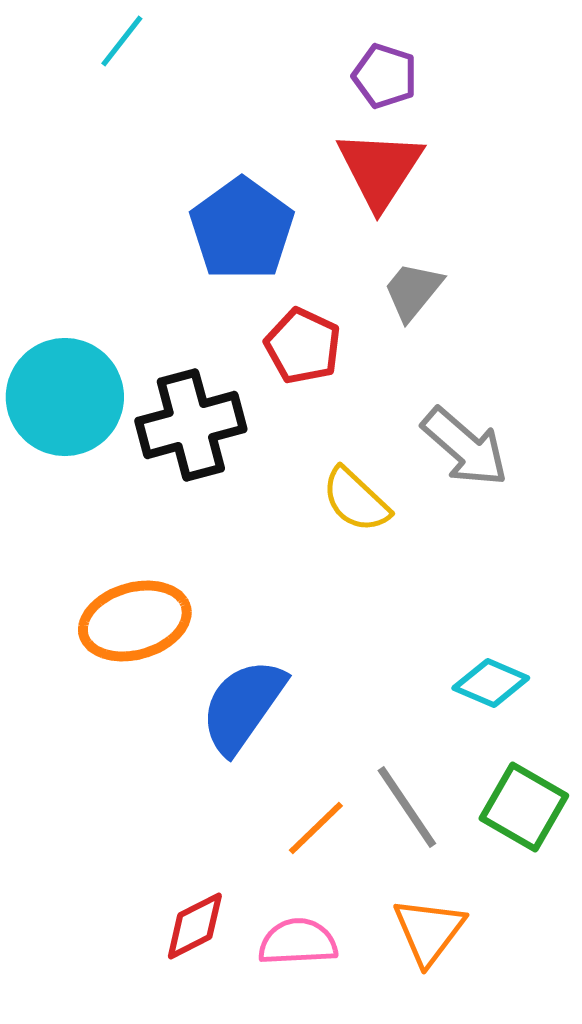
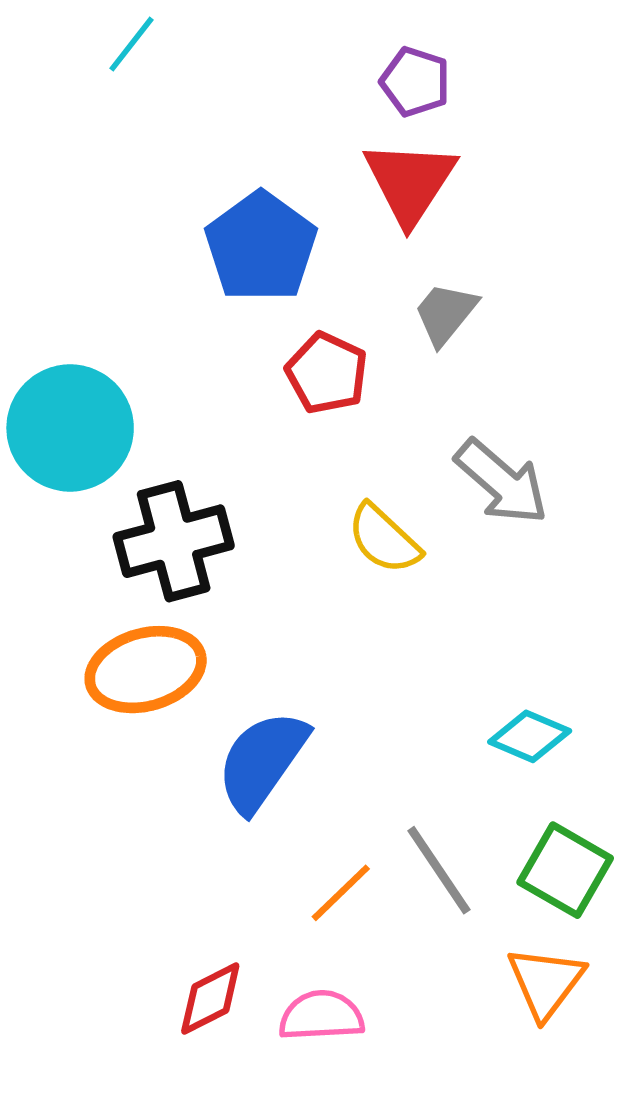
black cross: (191, 425) -> (174, 541), moved
orange triangle: (429, 931) -> (546, 982), moved

